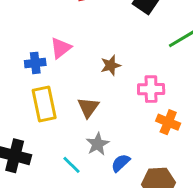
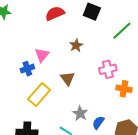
brown star: (111, 65) -> (76, 45), moved
yellow rectangle: (44, 104) -> (39, 94), turned 65
brown triangle: (88, 107) -> (68, 78), moved

